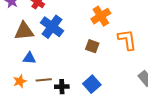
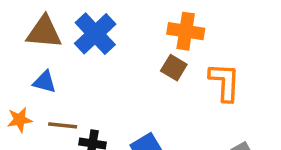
orange cross: (101, 16) -> (186, 31), turned 30
brown square: (92, 46) -> (174, 68), moved

